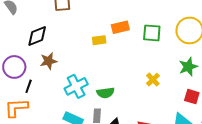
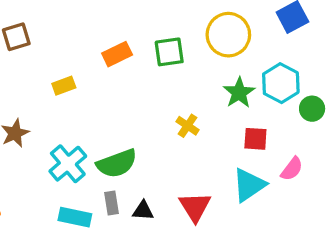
yellow rectangle: (99, 40) -> (64, 86), moved
green semicircle: (105, 93) -> (117, 163), size x1.4

